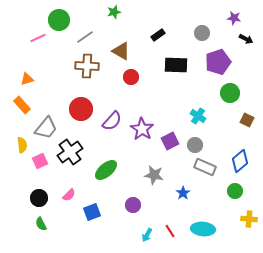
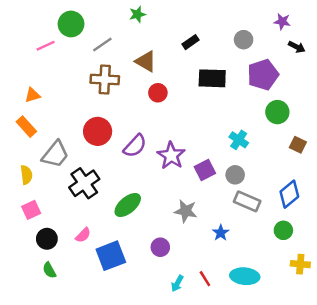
pink square: (40, 161) -> (31, 210), moved
blue square: (92, 212) -> (111, 256), size x1.4

